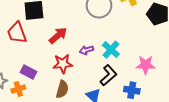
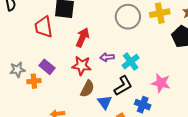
red arrow: (58, 35) -> (83, 38), turned -36
brown semicircle: (62, 89) -> (87, 89), moved

